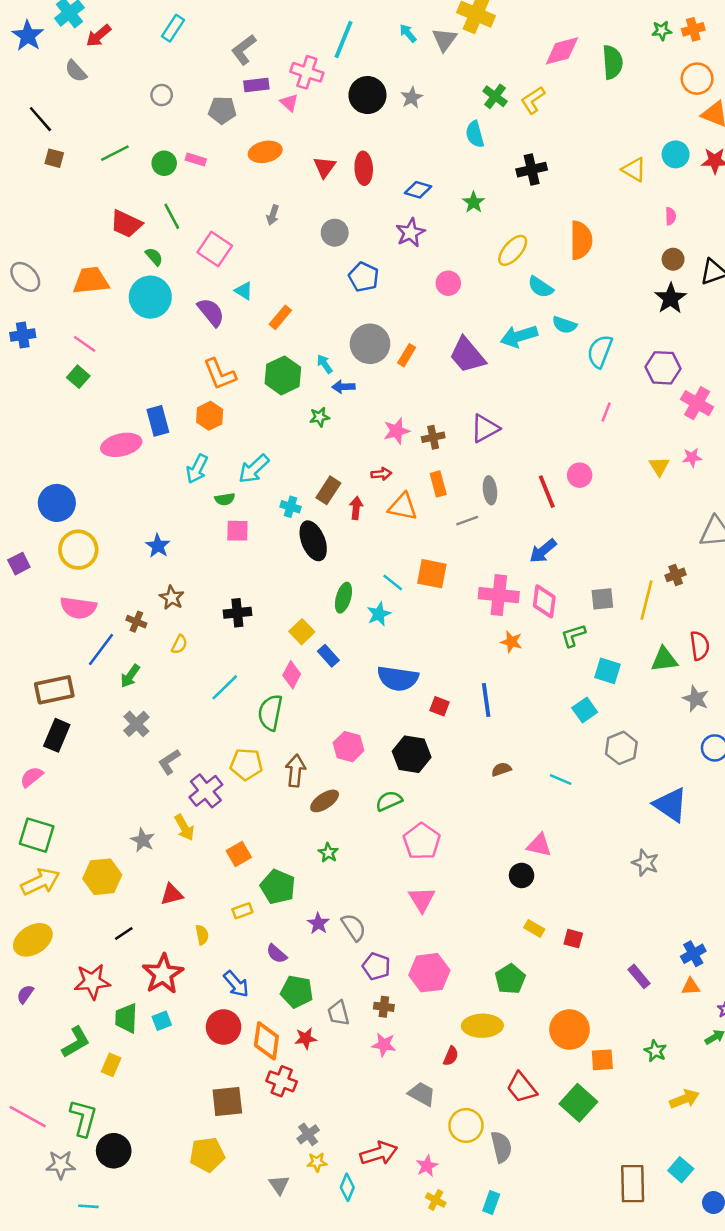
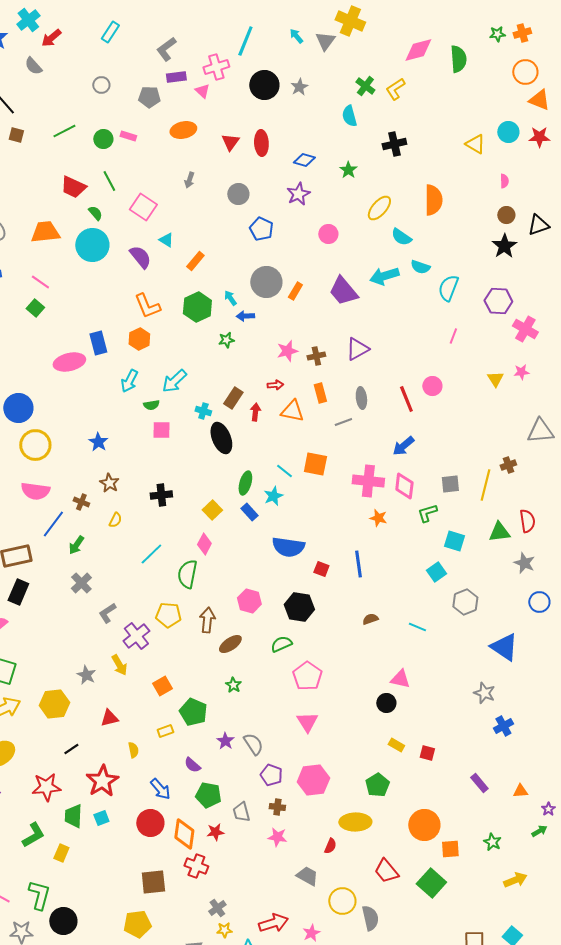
pink cross: (307, 72) -> (216, 67), turned -35
blue rectangle: (328, 656) -> (249, 512), moved
blue cross: (693, 954) -> (503, 726), moved

